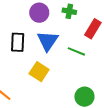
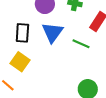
yellow square: (39, 72) -> (20, 62), moved

